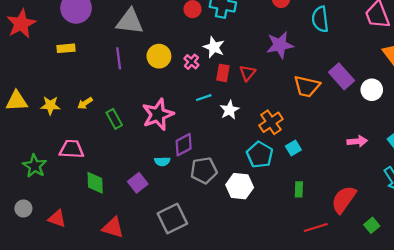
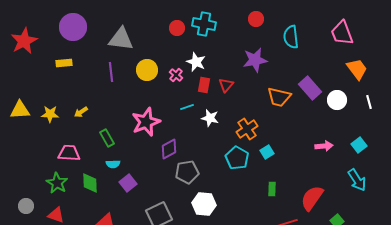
white star: (230, 110) -> (210, 118), turned -30
green rectangle: (114, 119) -> (107, 138), moved
cyan semicircle: (162, 161) -> (113, 164), moved
green star: (35, 166) -> (57, 183), moved
white hexagon: (240, 186) -> (204, 204), moved

